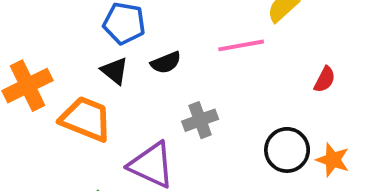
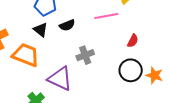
red semicircle: (325, 80) -> (133, 41), moved

